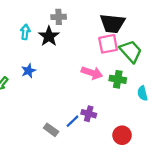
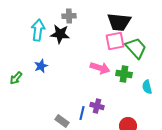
cyan arrow: (25, 32) -> (38, 30), size x1.5
black star: (49, 36) -> (60, 34), turned -30
blue line: (73, 121) -> (82, 113), turned -32

